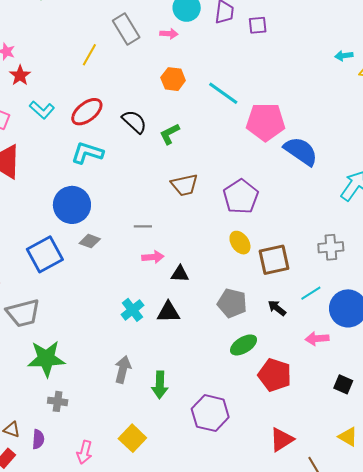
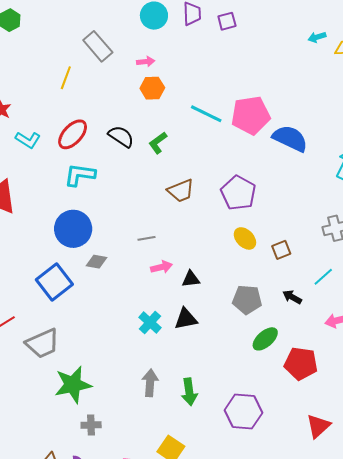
pink arrow: (169, 34) -> (146, 62), moved
cyan line: (223, 93) -> (206, 114), moved
brown square: (274, 260) -> (281, 250), size x0.6

